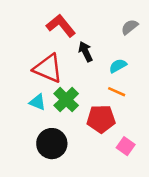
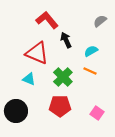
green cross: (66, 100) -> (63, 77), moved
red pentagon: (101, 119) -> (60, 106), moved
black circle: (52, 144) -> (16, 111), moved

